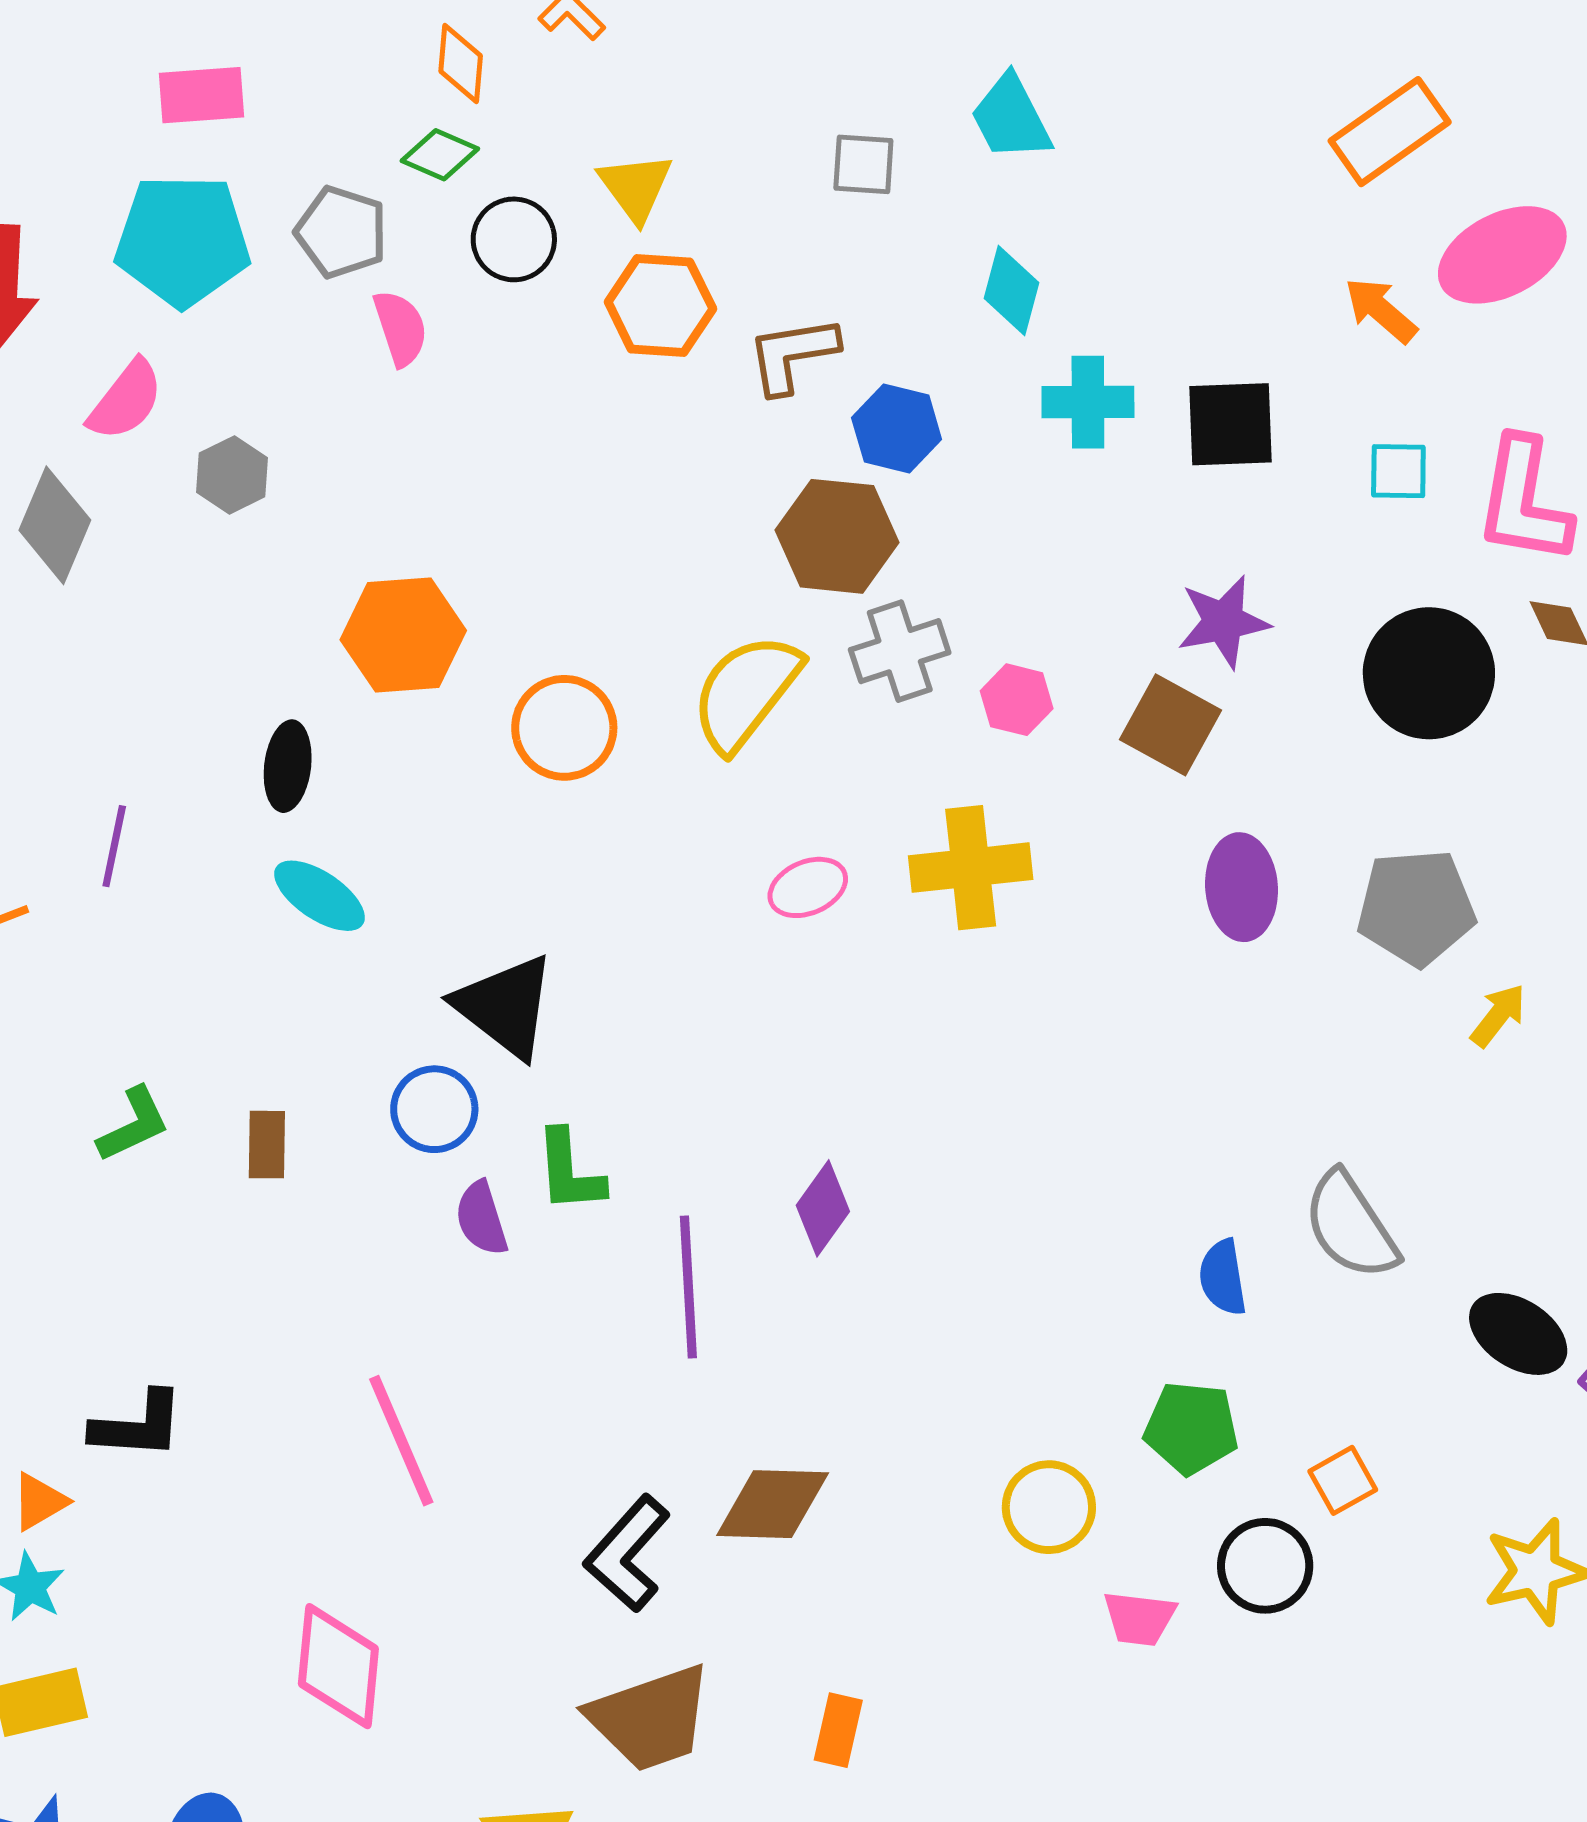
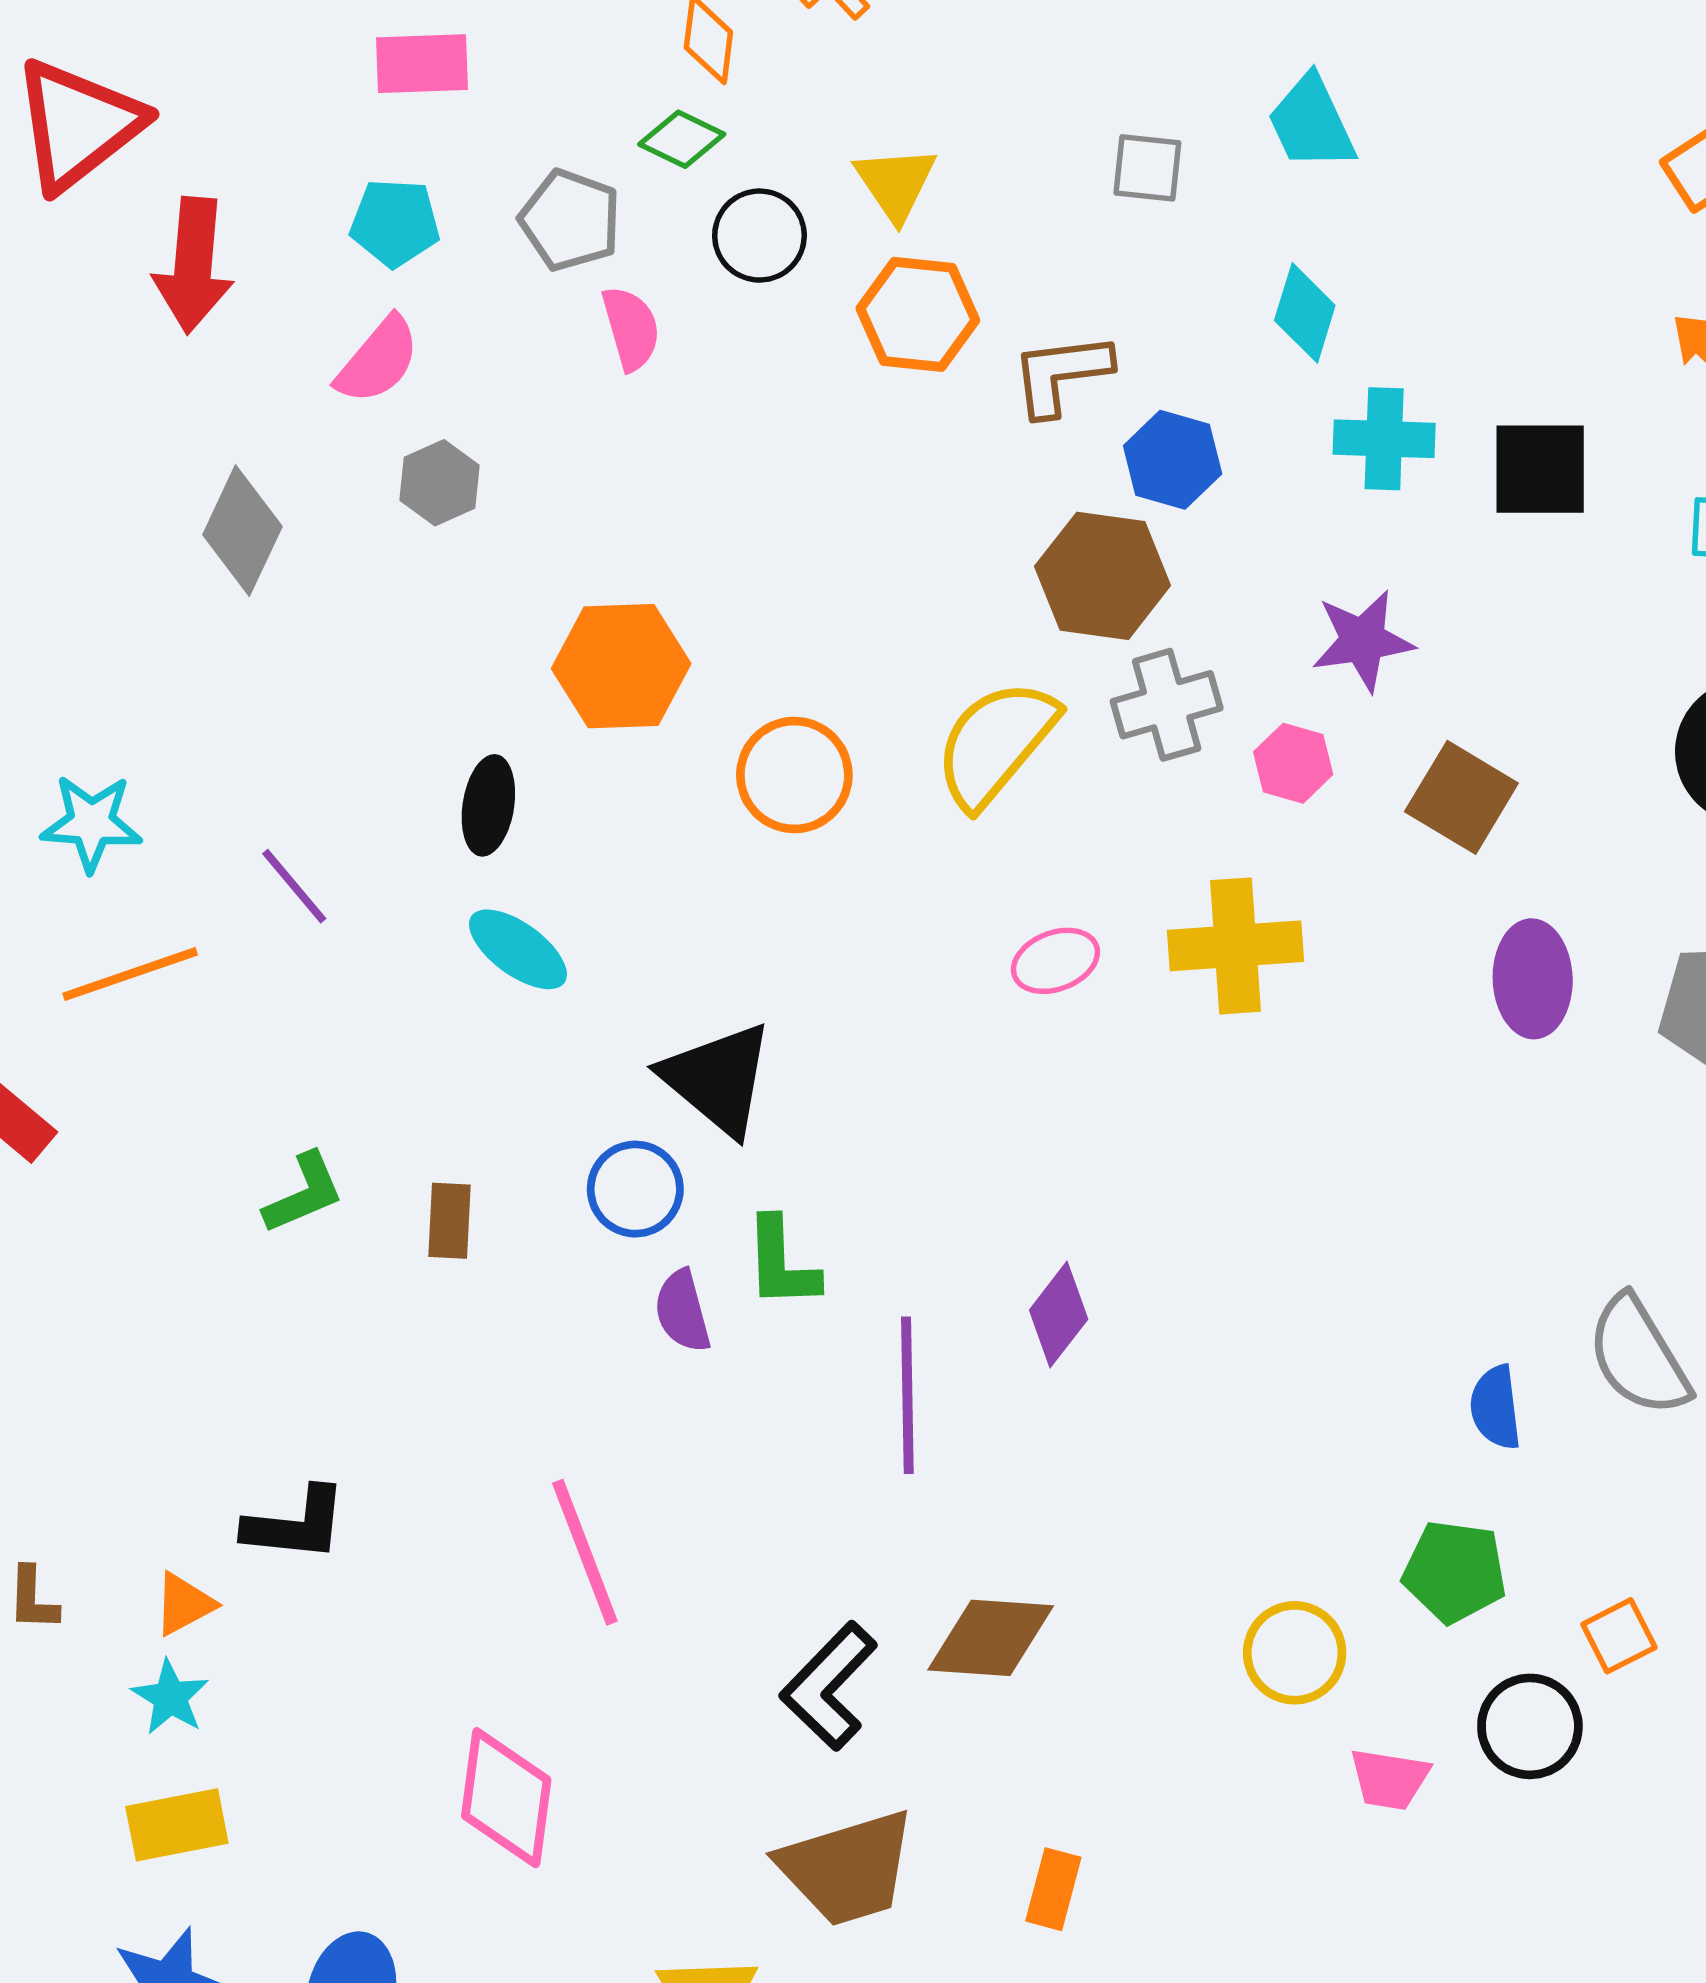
cyan pentagon: (183, 240) -> (395, 223), size x0.6
pink semicircle: (126, 400) -> (378, 360), moved
purple star: (1223, 622) -> (1363, 640), moved
purple line: (114, 846) -> (294, 886), turned -54

